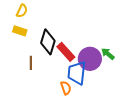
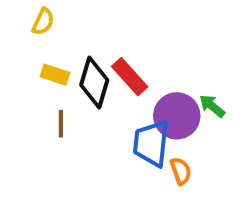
yellow rectangle: (20, 31) -> (55, 75), moved
red rectangle: (66, 52) -> (130, 77), moved
orange semicircle: (66, 88) -> (181, 171), moved

